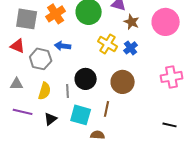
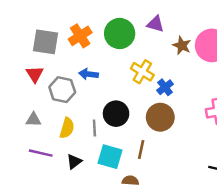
brown star: (132, 22) -> (182, 45), moved
red triangle: (18, 46) -> (35, 74), turned 35
blue cross: (131, 48) -> (165, 87), moved

